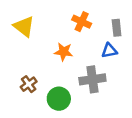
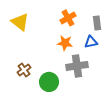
orange cross: (82, 22) -> (68, 18), turned 35
orange star: (64, 52) -> (65, 43), moved

